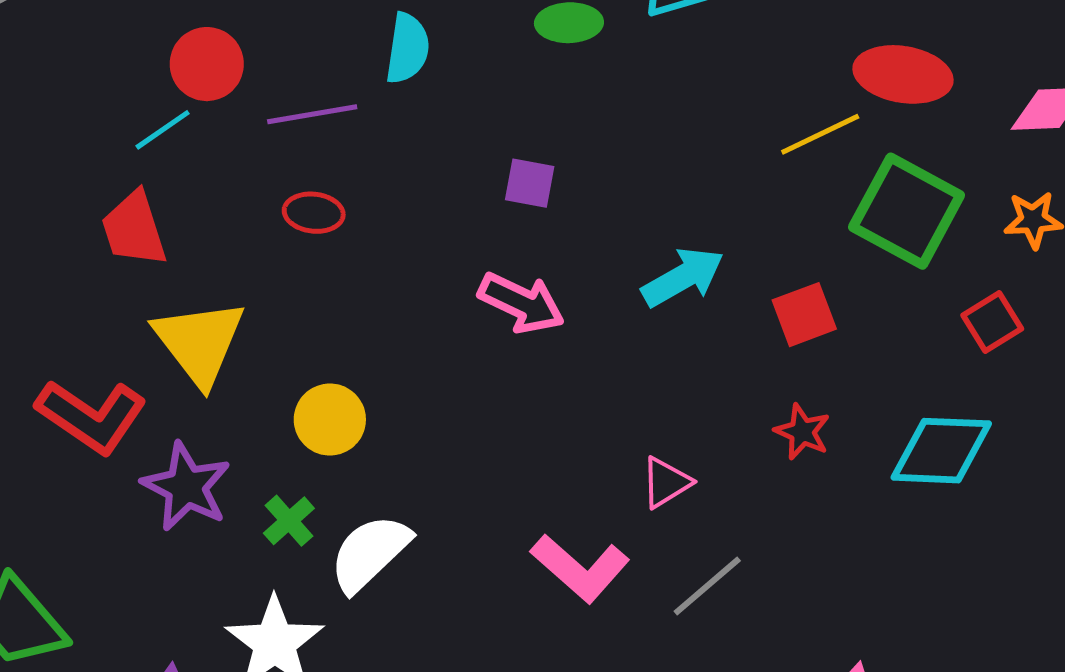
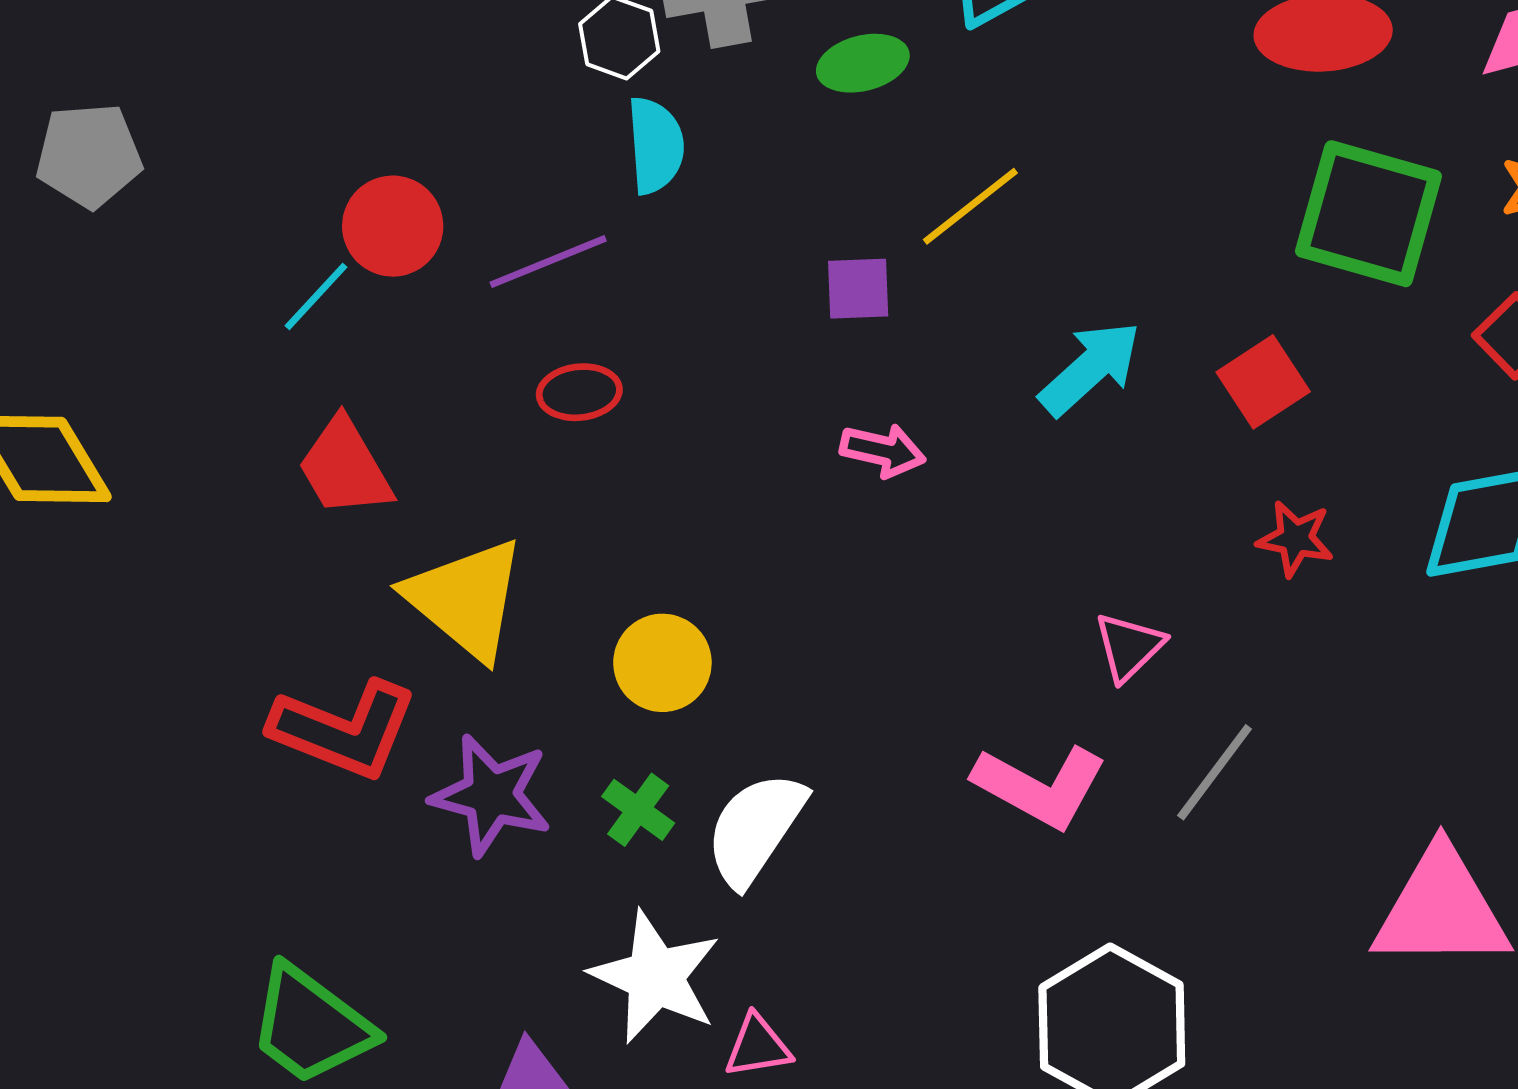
cyan line: (163, 130) -> (316, 296), moved
yellow line: (820, 134) -> (970, 206), moved
pink arrow: (521, 303) -> (883, 450), size x0.7

